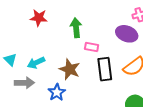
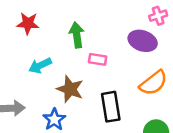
cyan arrow: (36, 63) -> (40, 66), moved
black rectangle: (105, 69) -> (111, 107), moved

